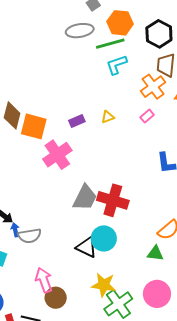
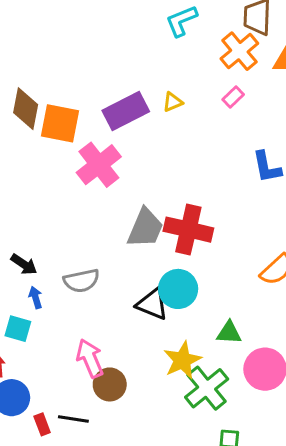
purple rectangle: (77, 121) -> (126, 111), size x1.8
blue arrow: (15, 230) -> (36, 298), moved
gray semicircle: (29, 236) -> (81, 281), moved
green triangle: (155, 253) -> (229, 333), moved
yellow star: (104, 285) -> (182, 360), turned -30

